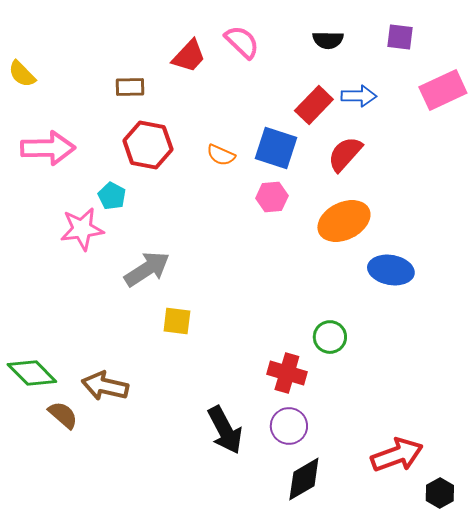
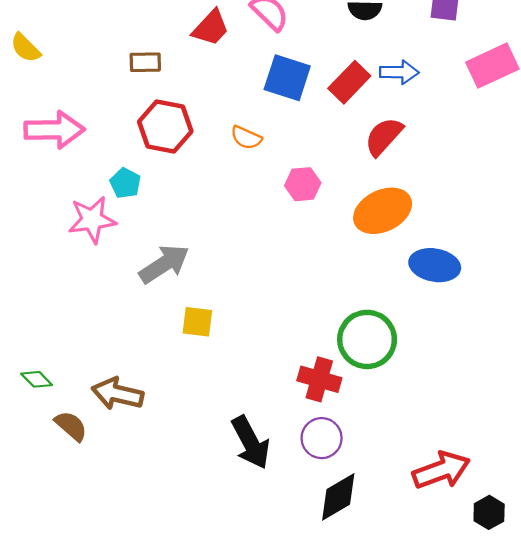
blue square: (276, 148) -> (287, 78), moved
green circle: (330, 337) -> (367, 339), size x1.6
green diamond: (32, 373) -> (37, 379), size x0.6

